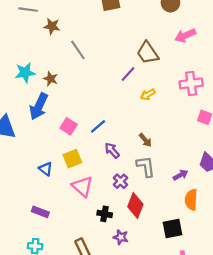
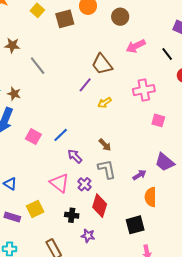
yellow square: (72, 159) -> (35, 209), moved
blue triangle: (46, 169) -> (10, 184), moved
pink triangle: (82, 186) -> (59, 183), moved

